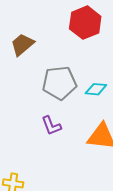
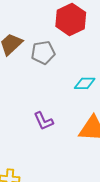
gray pentagon: (59, 83) -> (43, 53), moved, size x0.7

